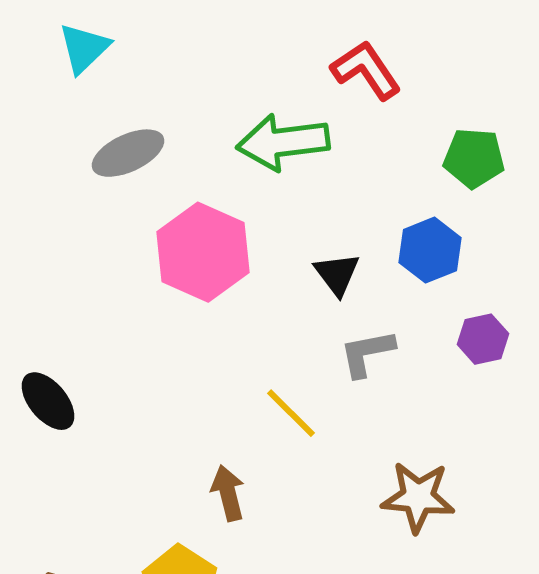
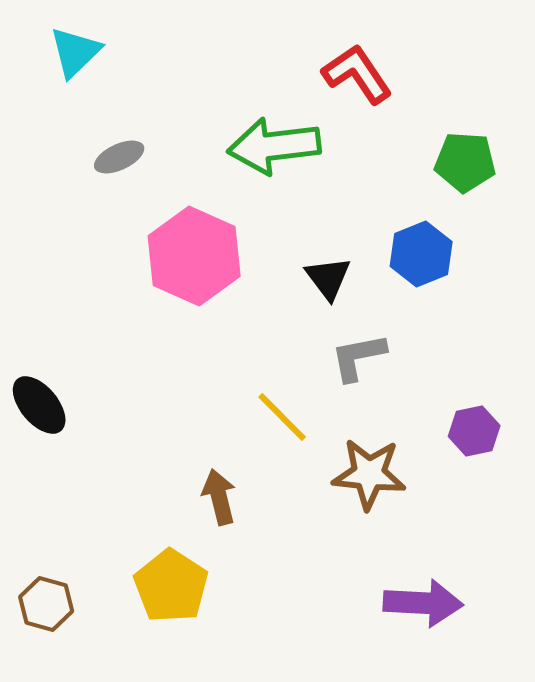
gray ellipse: (128, 153) -> (119, 157), size x0.7
purple hexagon: (483, 339) -> (474, 431), moved
brown star: (418, 497) -> (369, 474), moved

